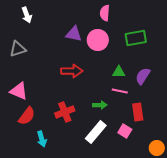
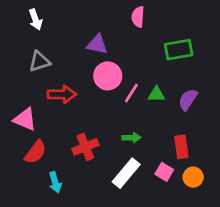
pink circle: (98, 40) -> (108, 76), moved
gray triangle: (18, 49) -> (39, 61), moved
red arrow: (72, 71) -> (62, 94), moved
pink line: (120, 91) -> (131, 93), moved, turned -70
orange circle: (157, 148) -> (193, 177), moved

